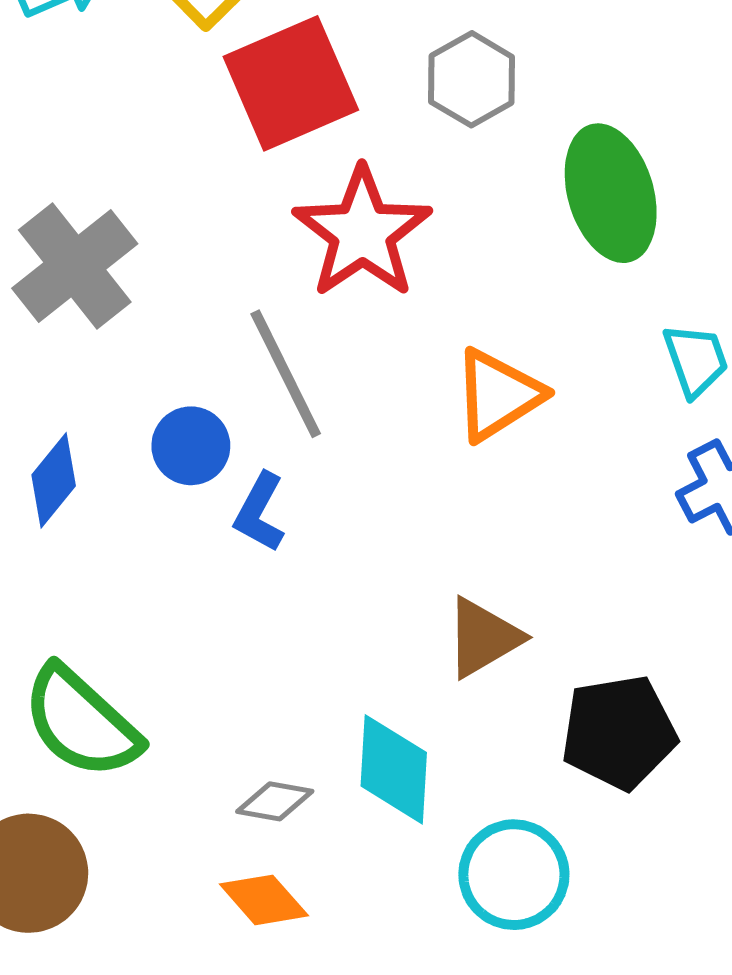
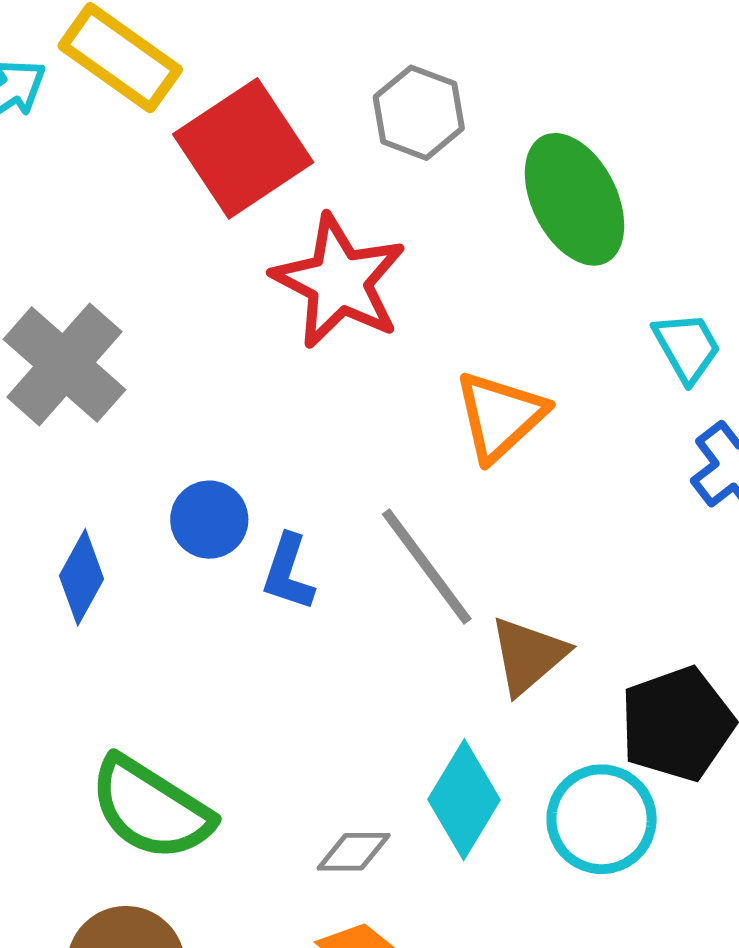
gray line: (286, 374) -> (427, 567), moved
cyan diamond: (394, 769) -> (464, 800), turned 38
cyan circle: (514, 875) -> (602, 819), moved

